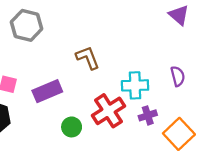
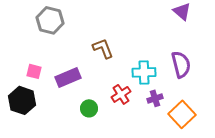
purple semicircle: (178, 76) -> (181, 64), size x1.5
red cross: (108, 111) -> (121, 94), size x0.7

